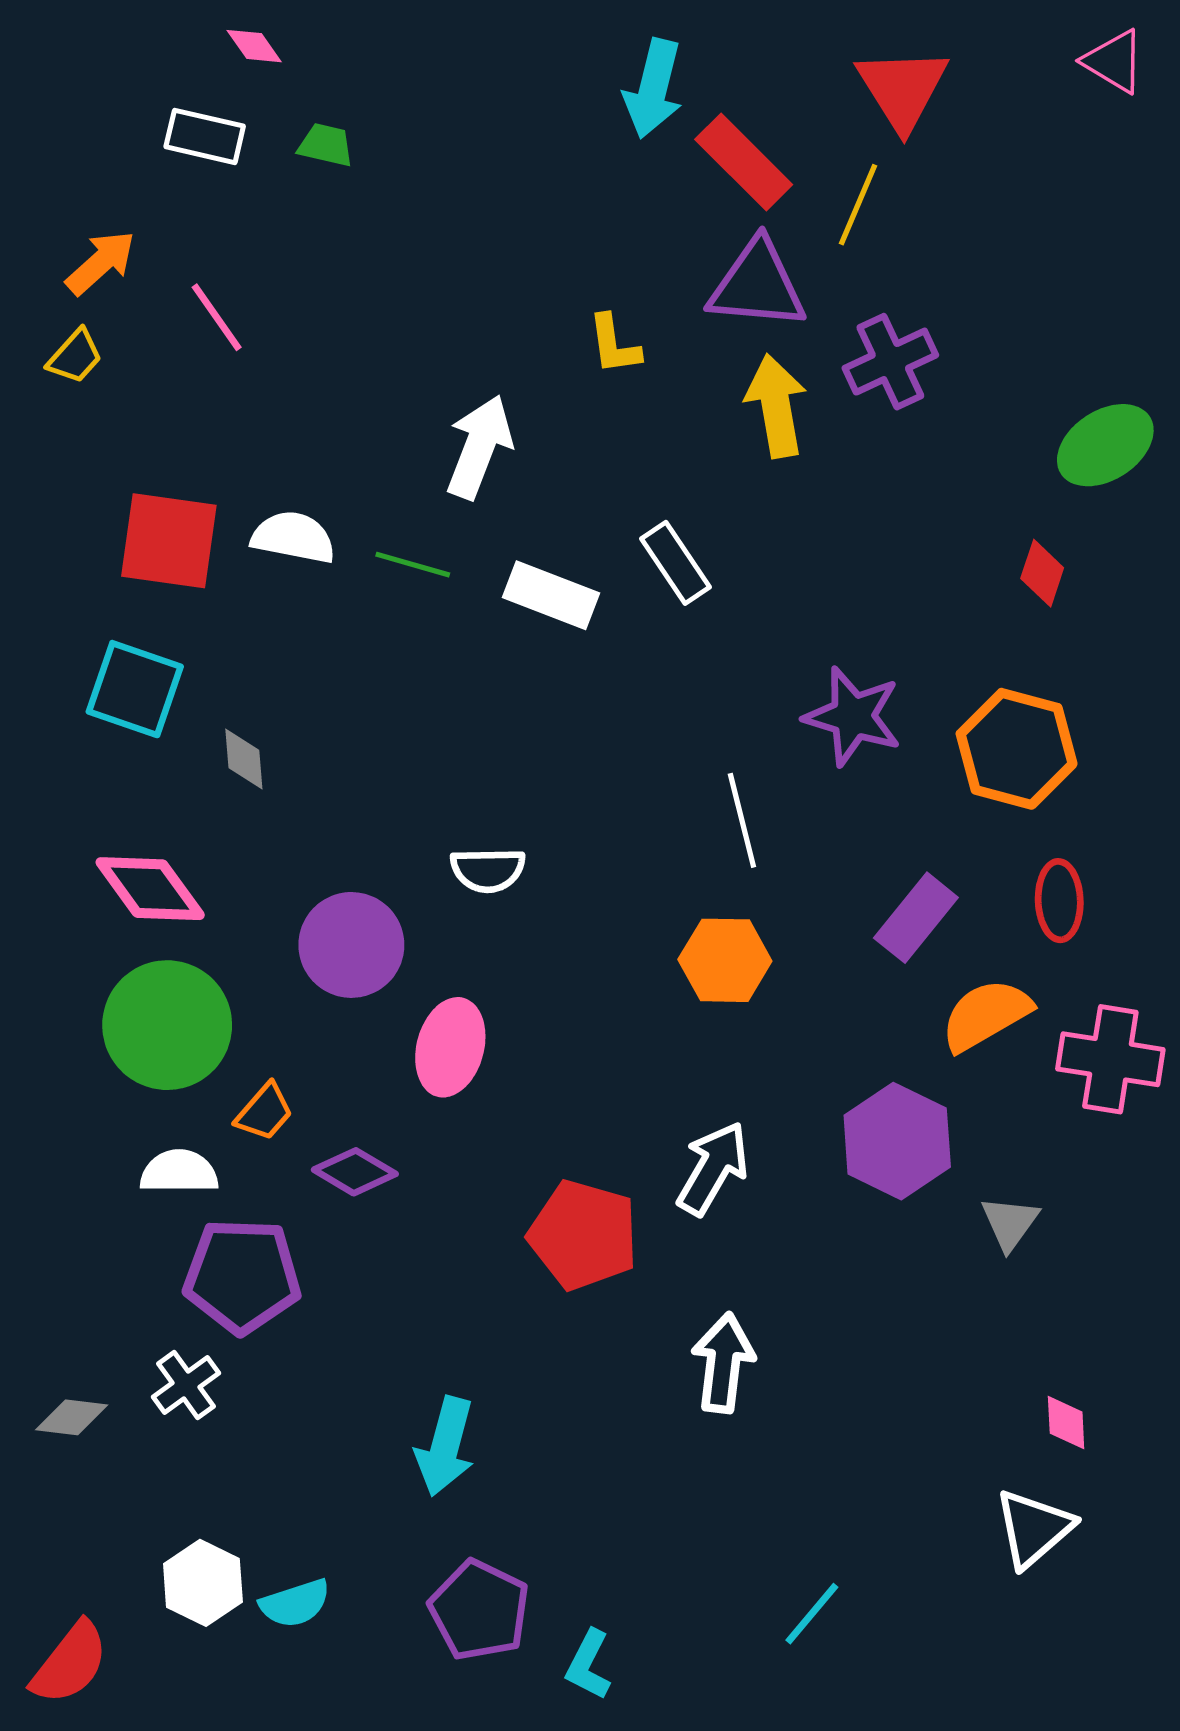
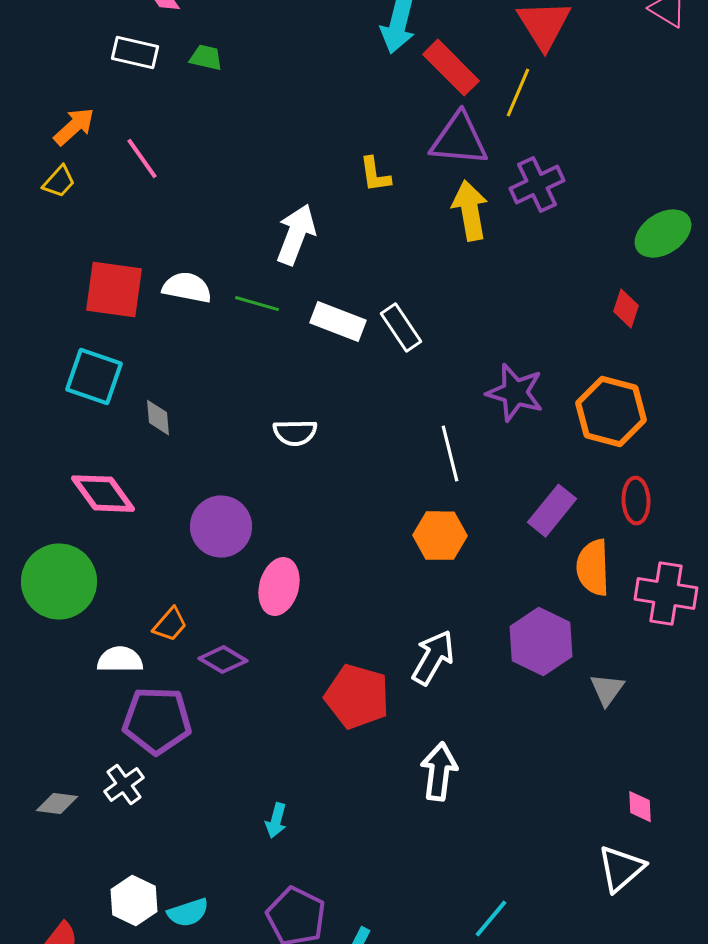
white rectangle: (675, 563) -> (401, 328), moved
white semicircle: (488, 870) -> (295, 433), moved
orange semicircle: (986, 1015) -> (593, 568), turned -62
green circle: (167, 1025) -> (59, 582), moved
cyan arrow: (445, 1446) -> (276, 821), size x0.6

